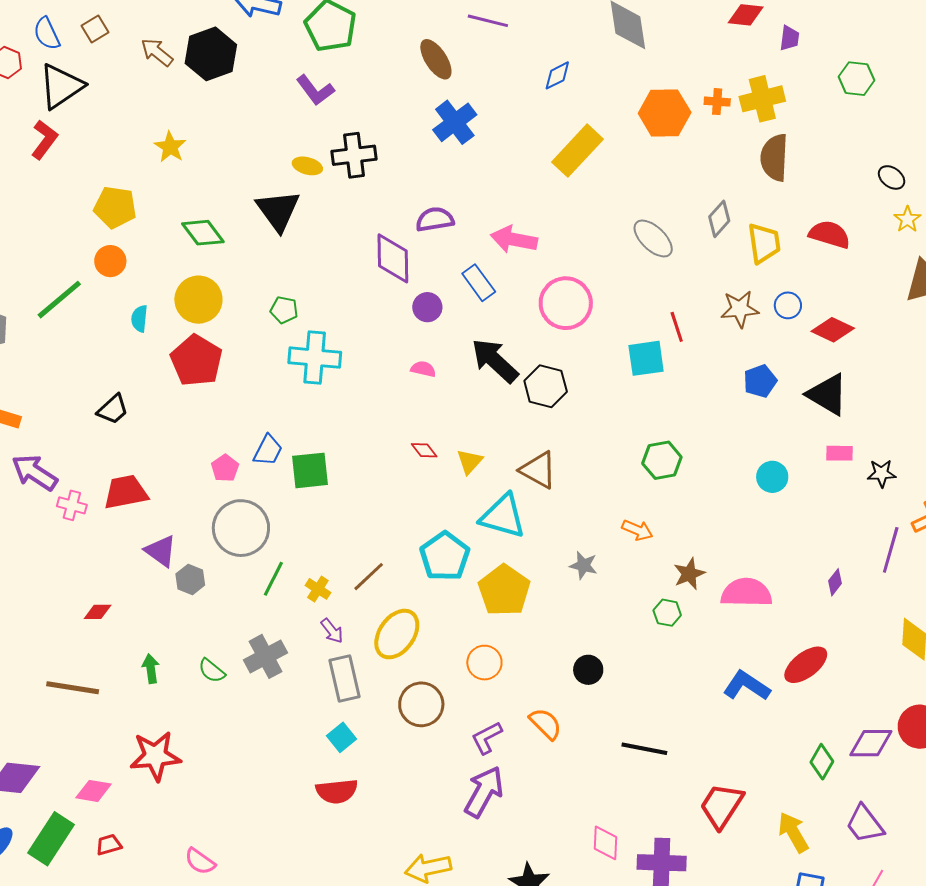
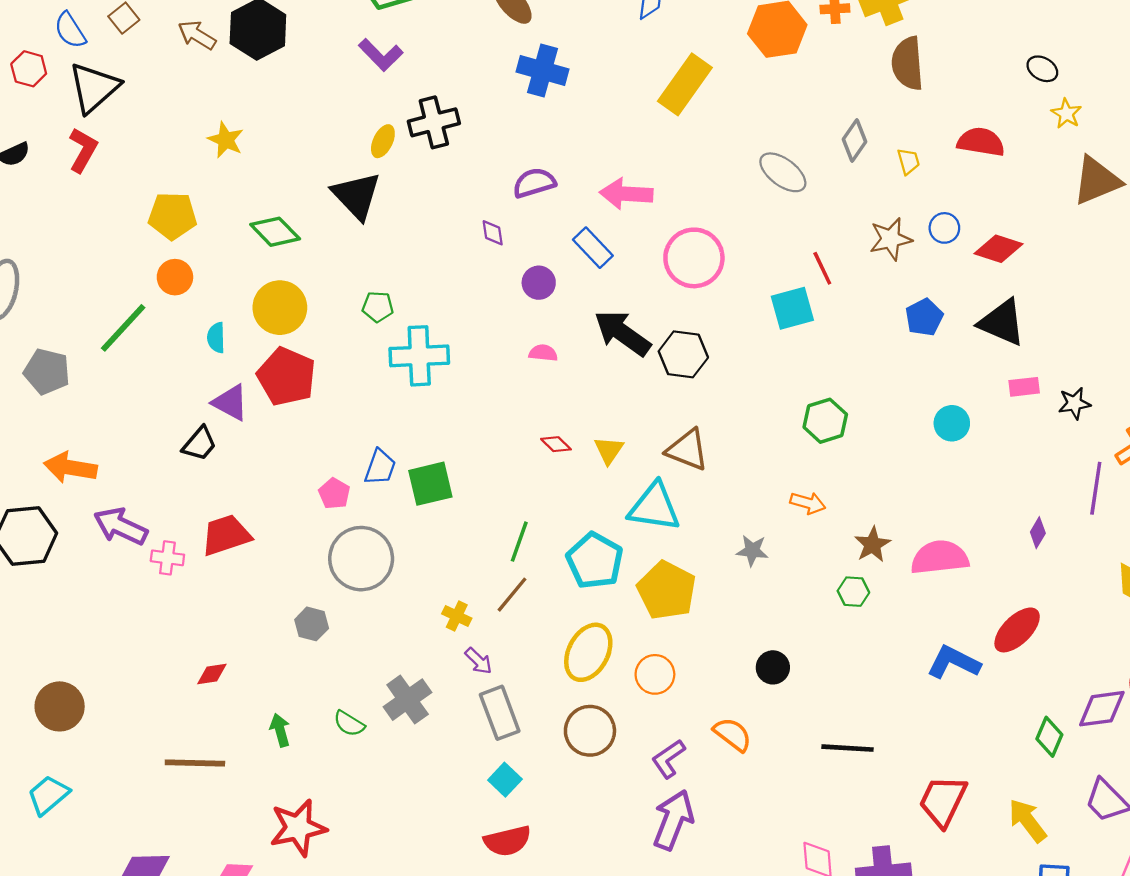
blue cross: (455, 122) -> (543, 71), turned -30
yellow ellipse: (307, 166) -> (383, 141), turned -72
yellow trapezoid: (764, 243) -> (908, 161), size x0.6
purple diamond: (393, 258) -> (493, 233), size x0.5
purple triangle: (161, 551) -> (230, 403), moved
green line: (273, 579) -> (519, 542), moved
yellow ellipse: (397, 634) -> (588, 652), moved

